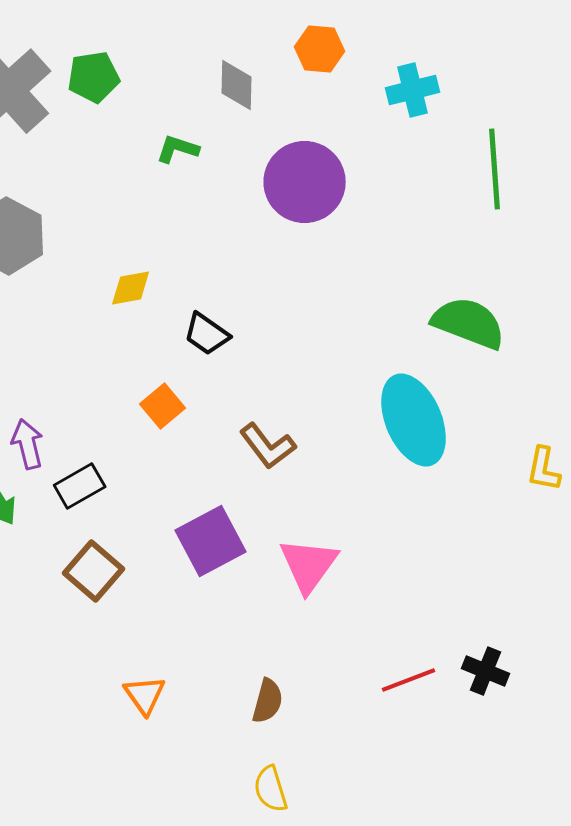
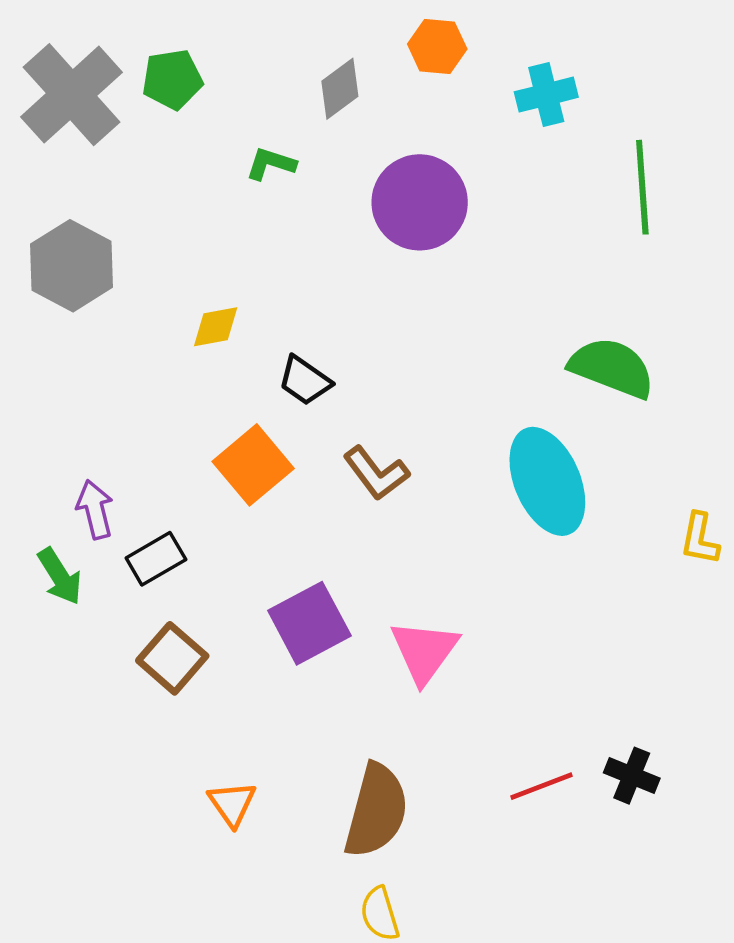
gray diamond: (237, 85) -> (340, 89), turned 52
orange square: (163, 406) -> (253, 465), size x1.5
brown L-shape: (268, 446) -> (376, 473), moved
brown semicircle: (268, 701) -> (376, 811), size x1.8

